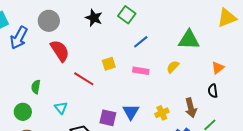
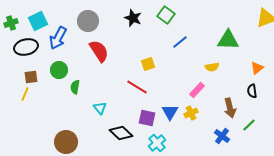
yellow semicircle: (173, 67) -> (212, 67), turned -144
pink rectangle: (141, 71) -> (197, 90), moved, turned -56
red line: (84, 79) -> (137, 87), moved
green circle: (23, 112) -> (59, 70), moved
yellow cross: (162, 113) -> (191, 113), moved

